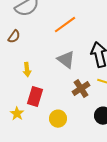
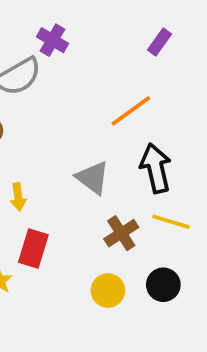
orange line: (65, 25) -> (131, 111), moved
yellow circle: (58, 119) -> (108, 290), moved

